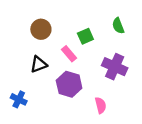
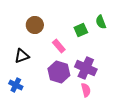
green square: (85, 36) -> (81, 30), moved
black triangle: (39, 64) -> (22, 56), moved
purple cross: (115, 67) -> (86, 68), moved

